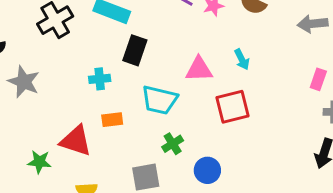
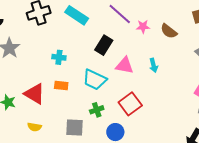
black rectangle: (135, 50) -> (104, 45), moved
red square: (232, 107) -> (130, 104), moved, turned -35

